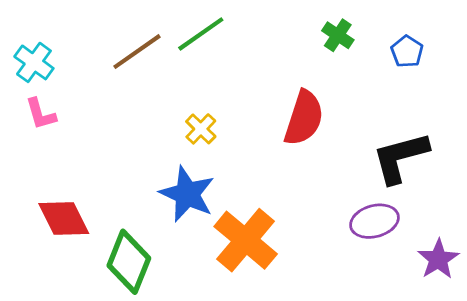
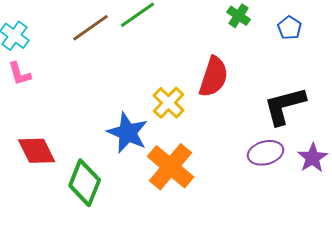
yellow cross: (201, 129) -> (169, 103), moved, size x1.4
purple star: (438, 259) -> (313, 158), moved

